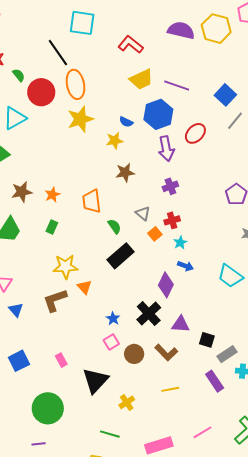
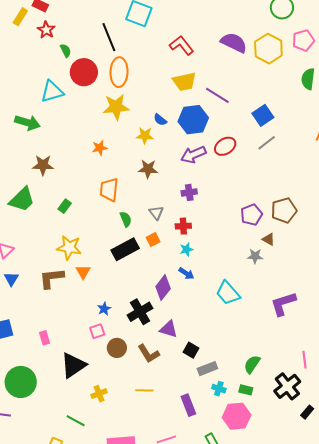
purple arrow: (166, 149) -> (193, 155), turned 65
orange star: (52, 195) -> (100, 148), moved
orange square: (155, 234) -> (153, 240), moved
purple rectangle: (215, 381) -> (188, 405), moved

